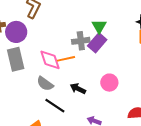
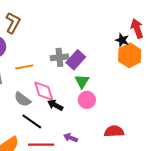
green triangle: (99, 26) -> (82, 81), moved
orange line: (66, 59) -> (24, 67), moved
pink diamond: (50, 60) -> (44, 91), moved

